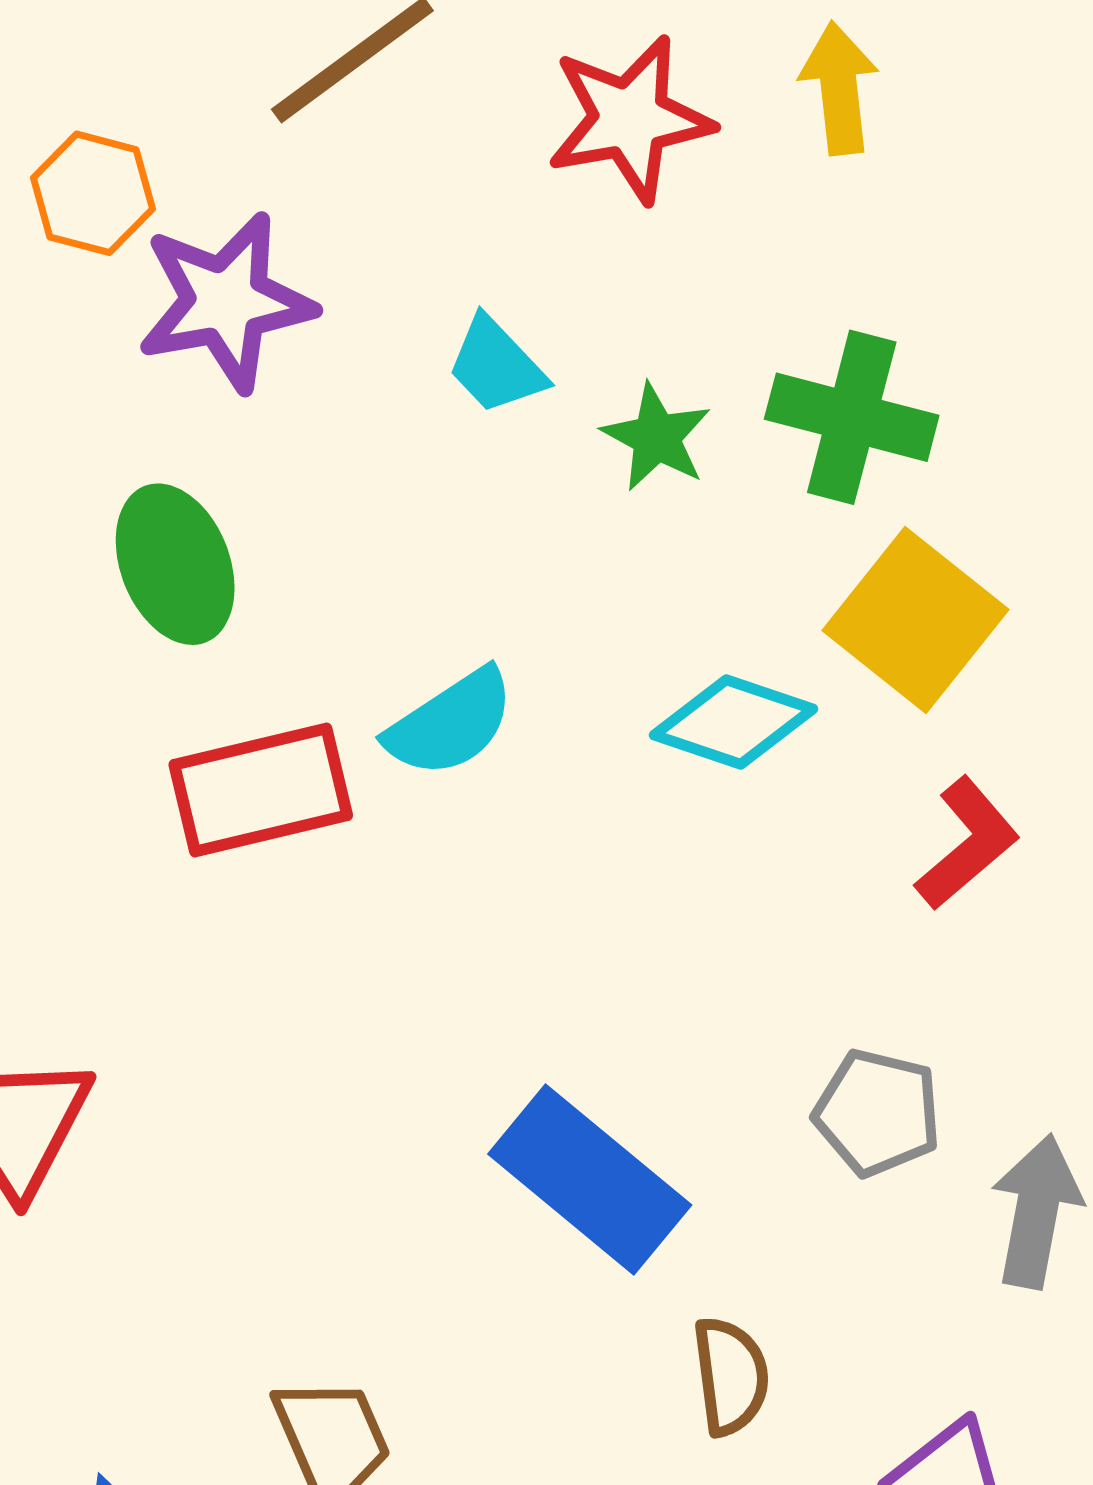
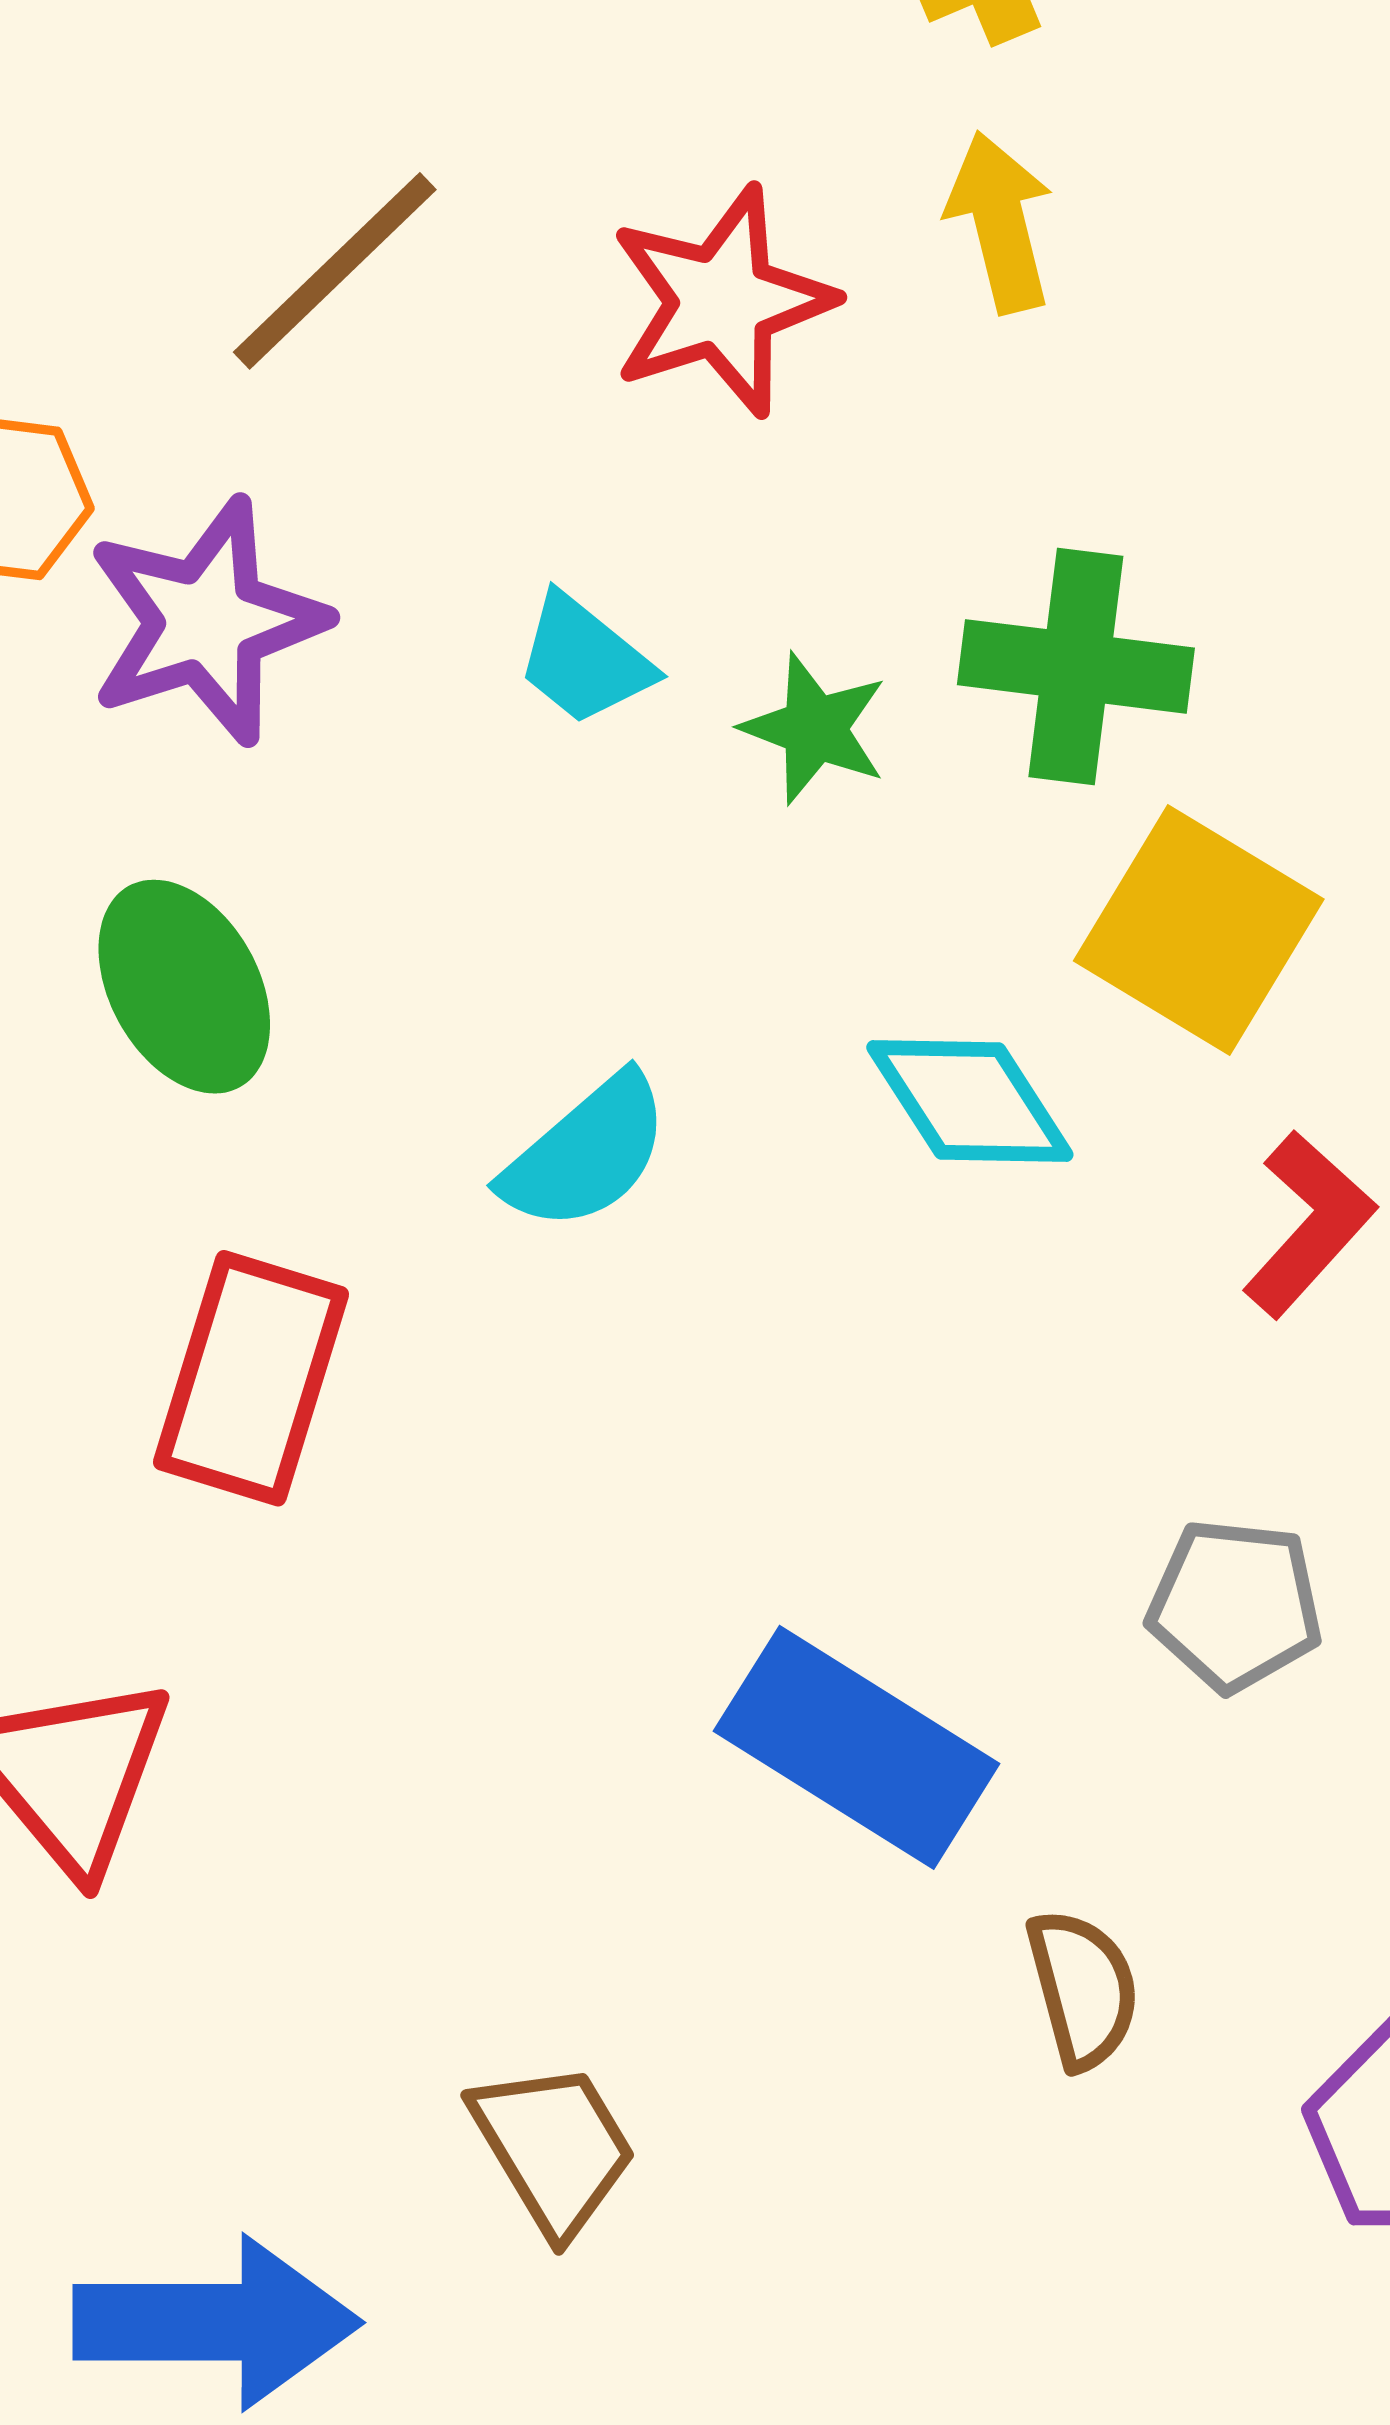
cyan diamond: (733, 722) -> (970, 1101), turned 46
red rectangle: (261, 790) -> (251, 1378), moved, turned -52

